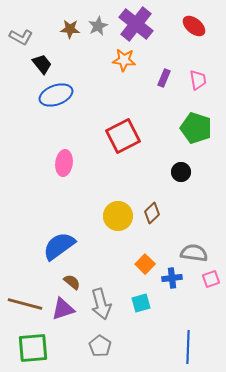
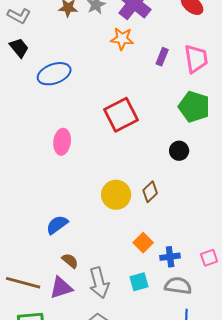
black trapezoid: (42, 64) -> (19, 48), moved
pink trapezoid: (198, 80) -> (196, 59), size x1.4
blue semicircle: (59, 246) -> (57, 225), size x0.7
gray semicircle: (194, 253) -> (178, 286), moved

